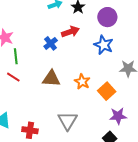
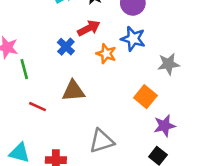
red line: (13, 77) -> (37, 107), moved
orange star: (82, 82) -> (106, 54), moved
gray triangle: (68, 121) -> (102, 141), turned 50

